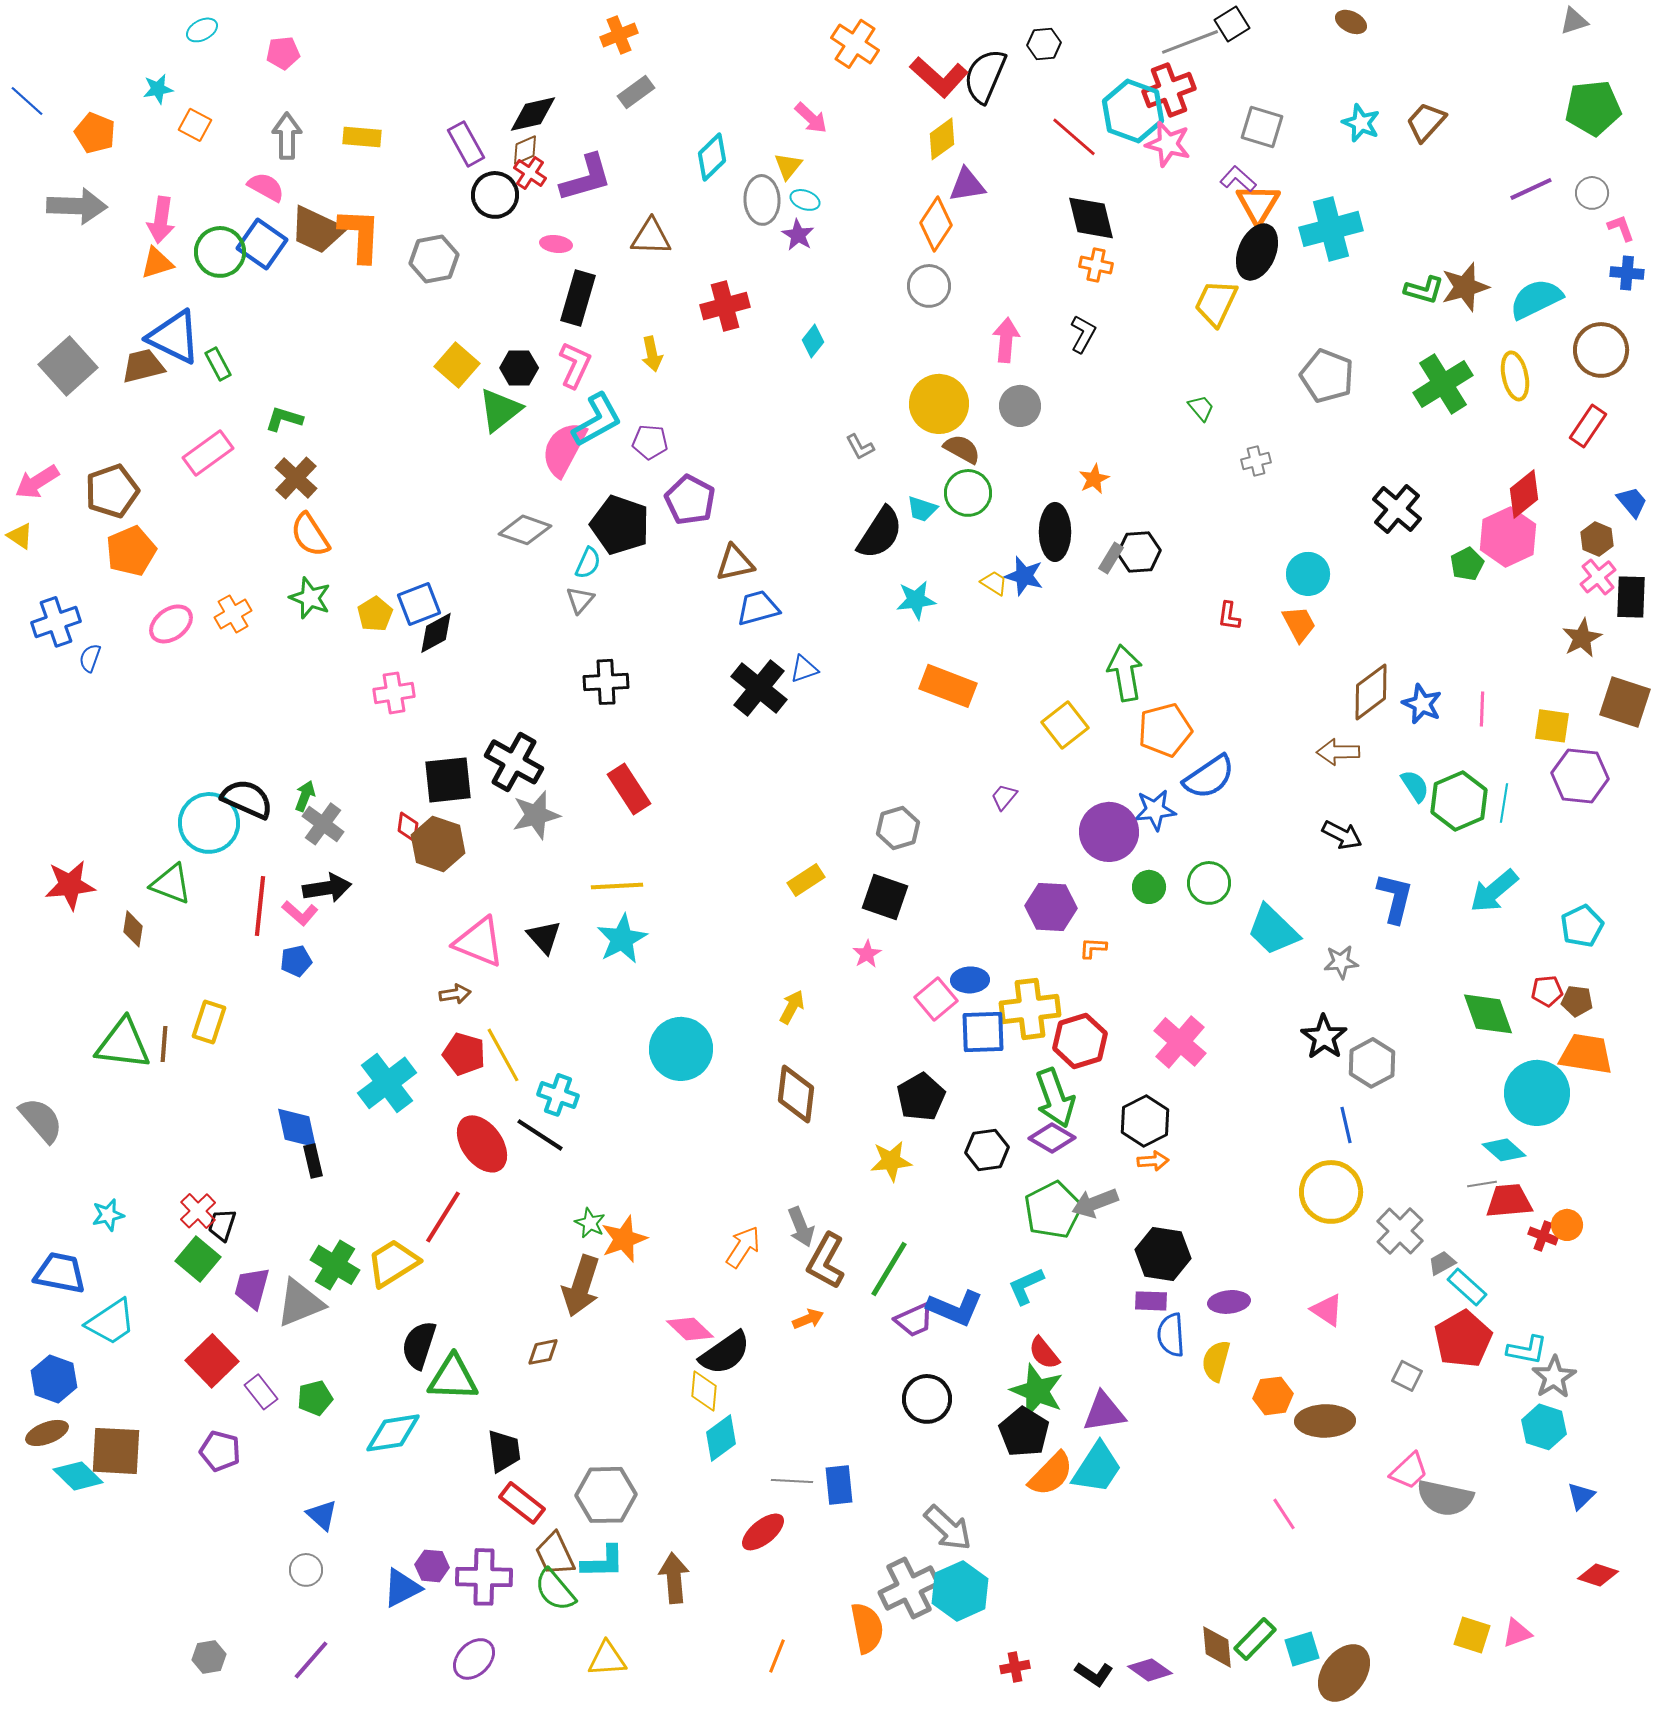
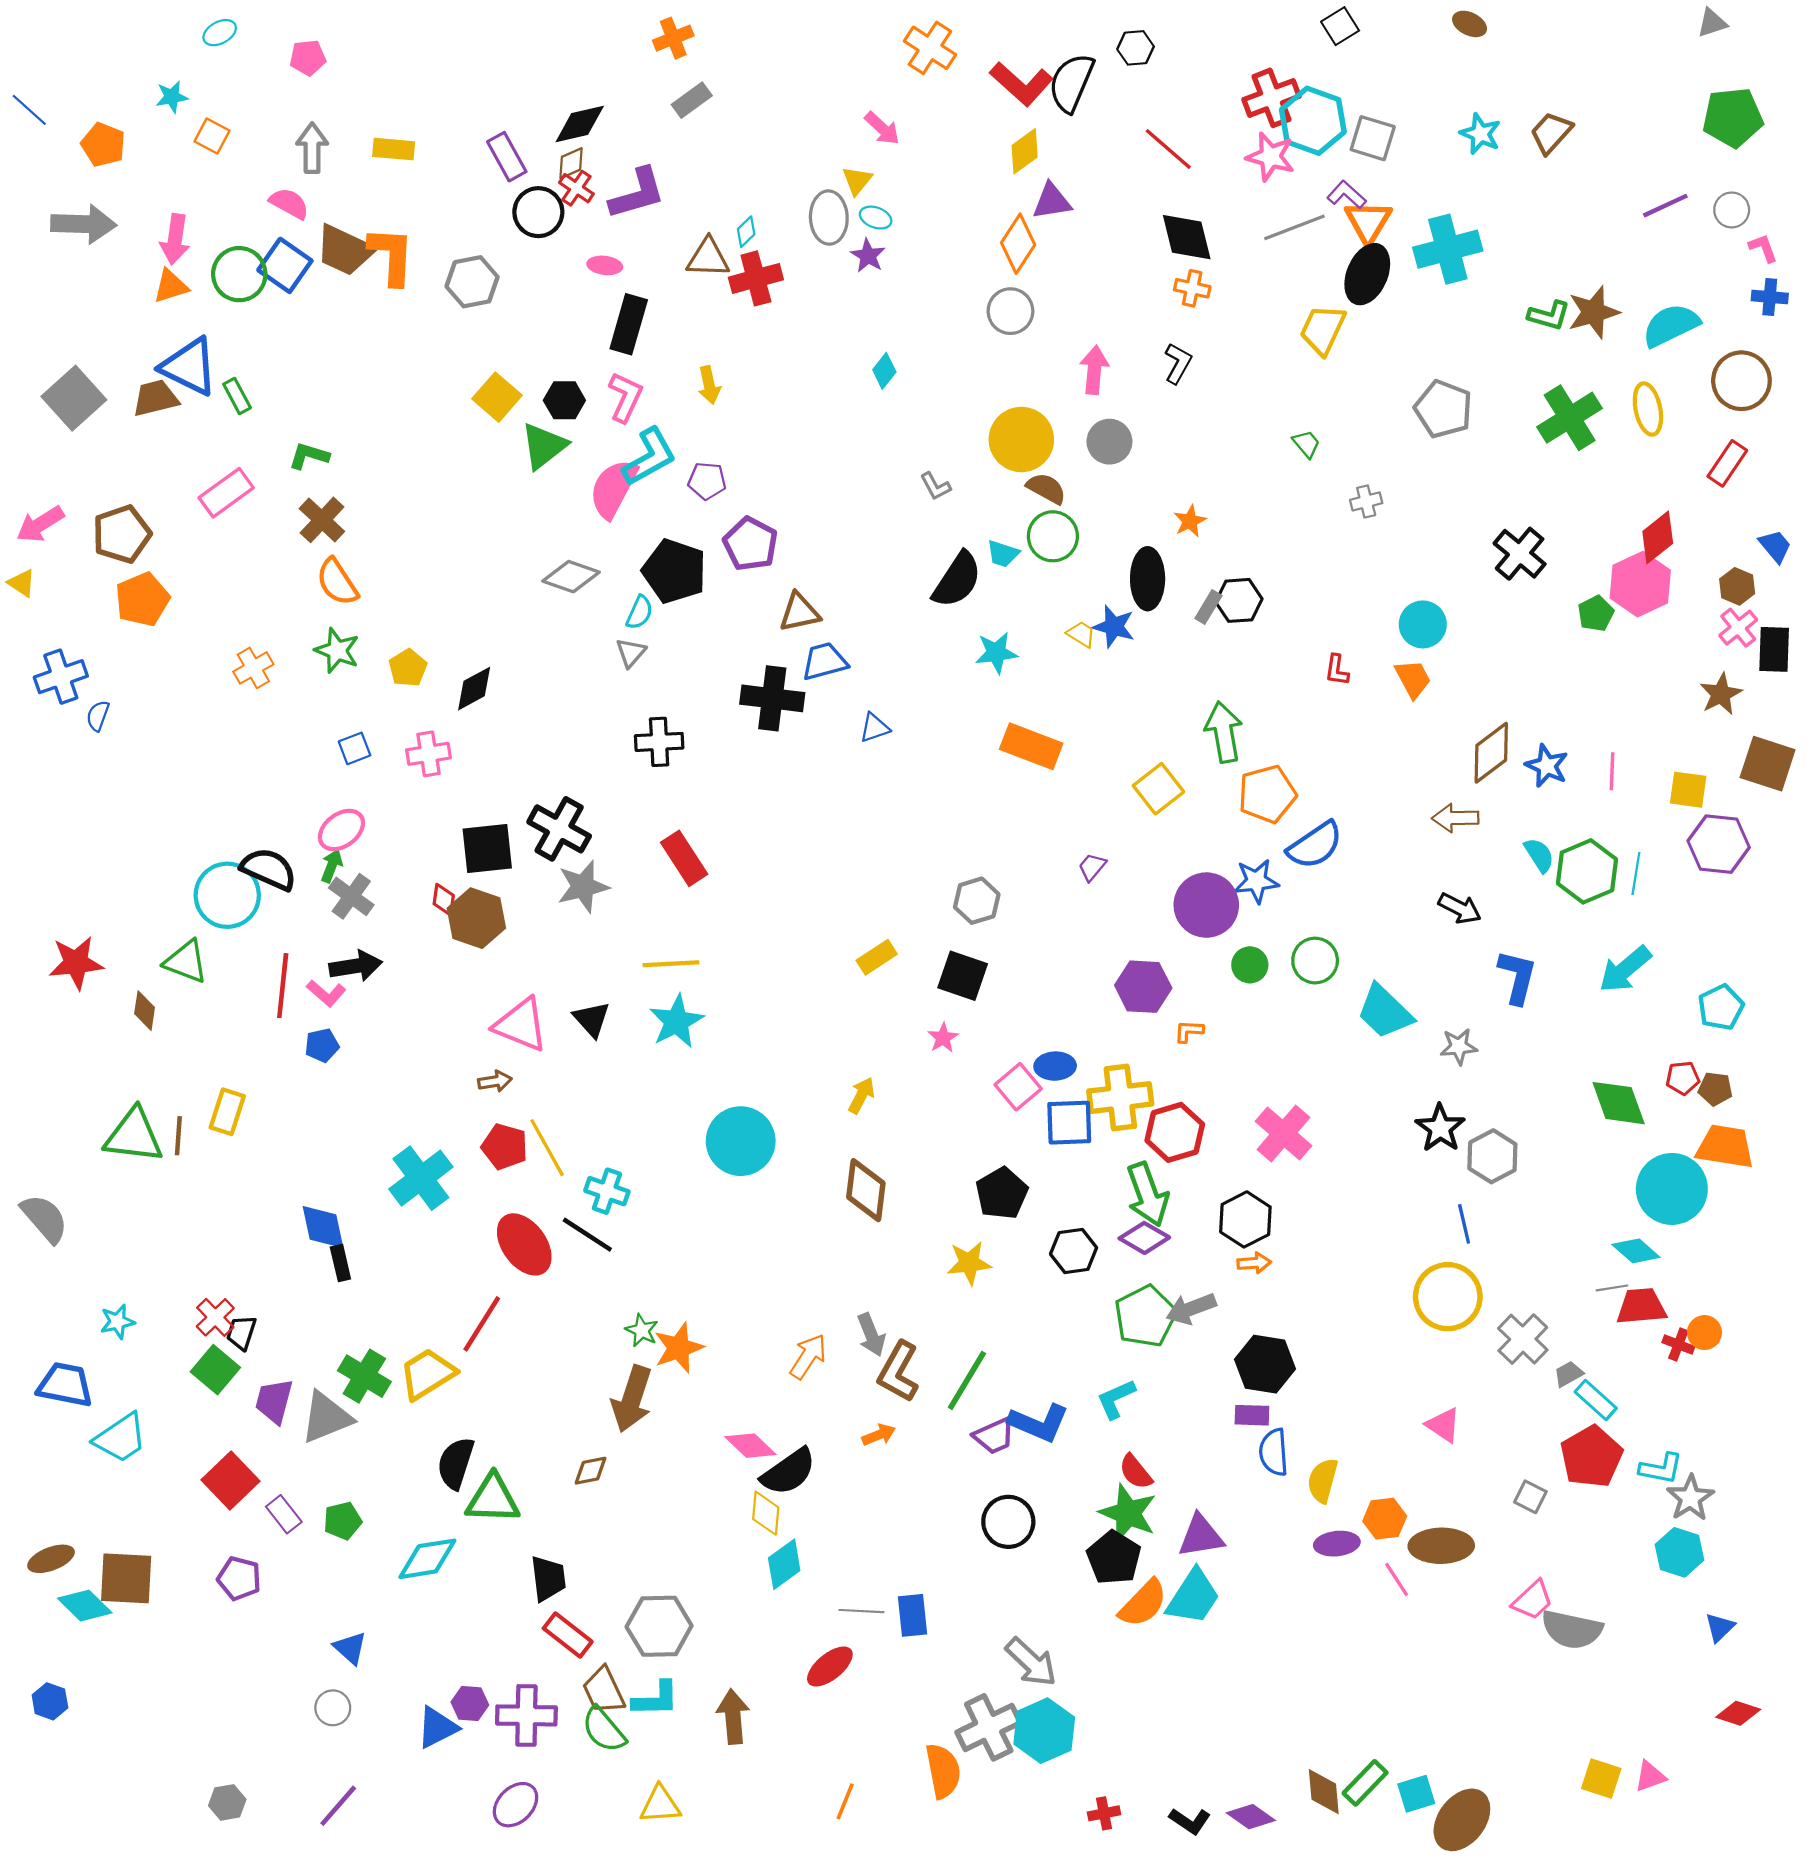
gray line: (1190, 42) -> (1294, 227), moved
cyan hexagon: (1133, 111) -> (1313, 121), moved
cyan diamond: (712, 157) -> (746, 232), moved, size x0.6
red cross: (725, 306) -> (756, 278), moved
blue square: (419, 604) -> (355, 748), moved, size x0.7
pink ellipse: (171, 624) -> (341, 830), moved
black cross: (759, 688) -> (772, 698), moved, turned -32
purple ellipse: (1229, 1302) -> (1337, 1544), moved
blue hexagon: (54, 1379) -> (50, 1701), moved, size x0.7
pink line: (1284, 1514) -> (1397, 1579), moved

